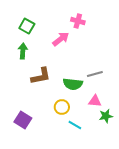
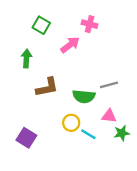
green square: (27, 26) -> (41, 25), moved
cyan line: (75, 125) -> (88, 134), moved

